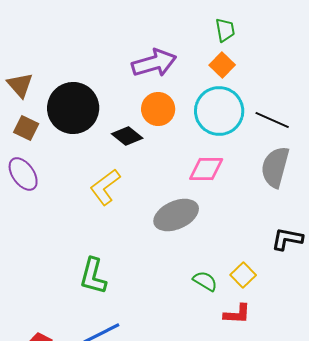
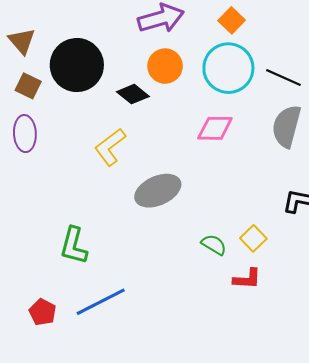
purple ellipse: (23, 174) -> (25, 134), turned 32
gray ellipse: (176, 215) -> (158, 191), moved
green L-shape: (93, 276) -> (74, 246), moved

